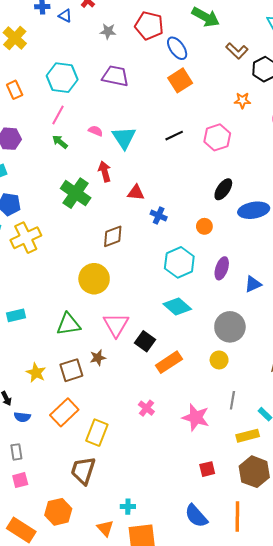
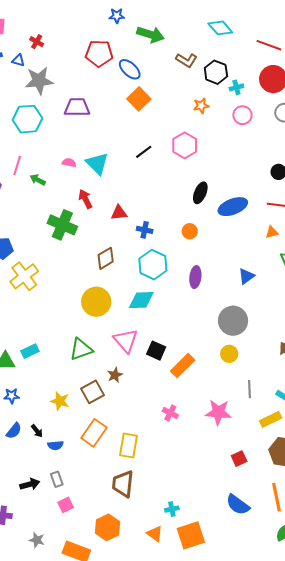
gray star: (108, 31) -> (39, 81), moved, size x1.8
pink line: (58, 115) -> (17, 165), moved
cyan hexagon: (179, 262) -> (153, 265), moved
purple ellipse: (222, 268) -> (195, 277), moved
cyan diamond: (177, 306) -> (141, 300), moved, turned -32

